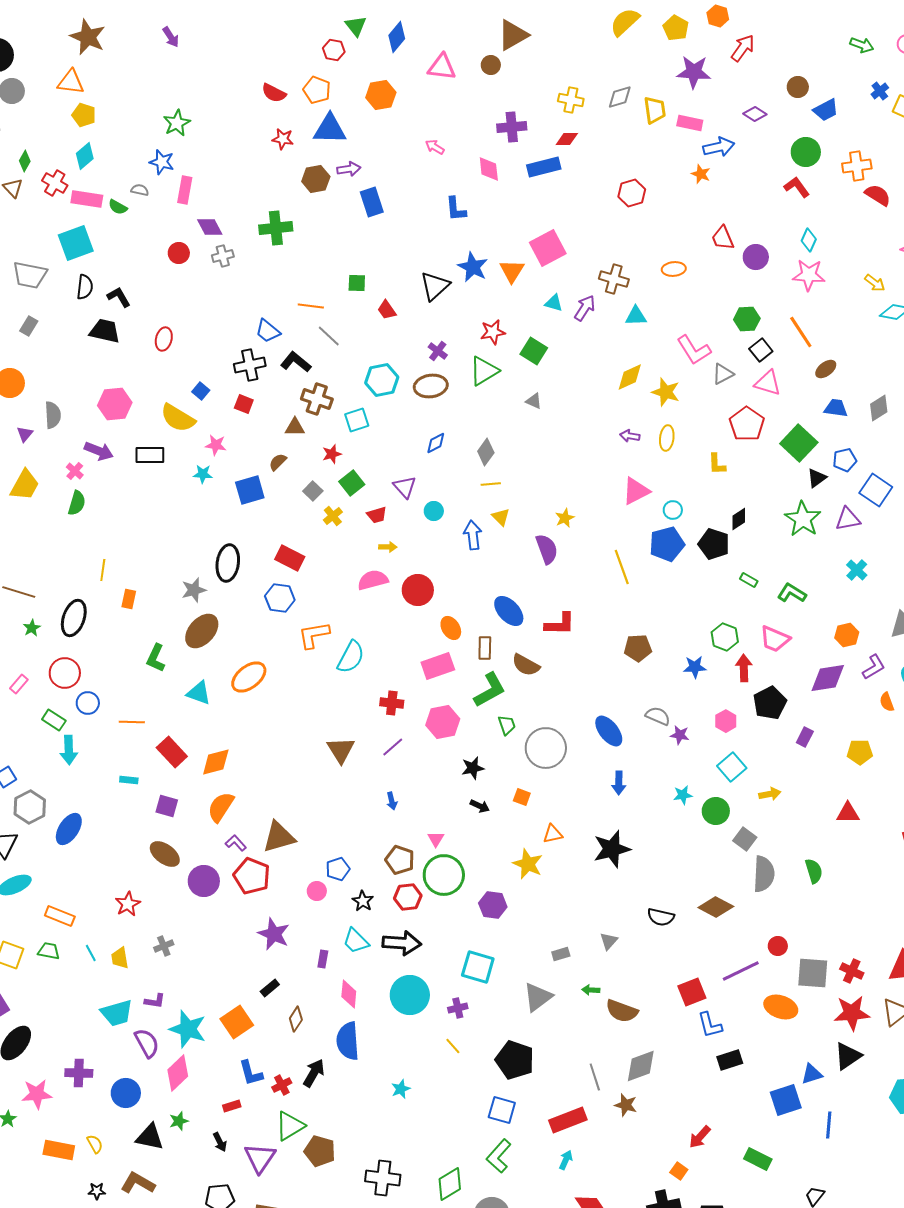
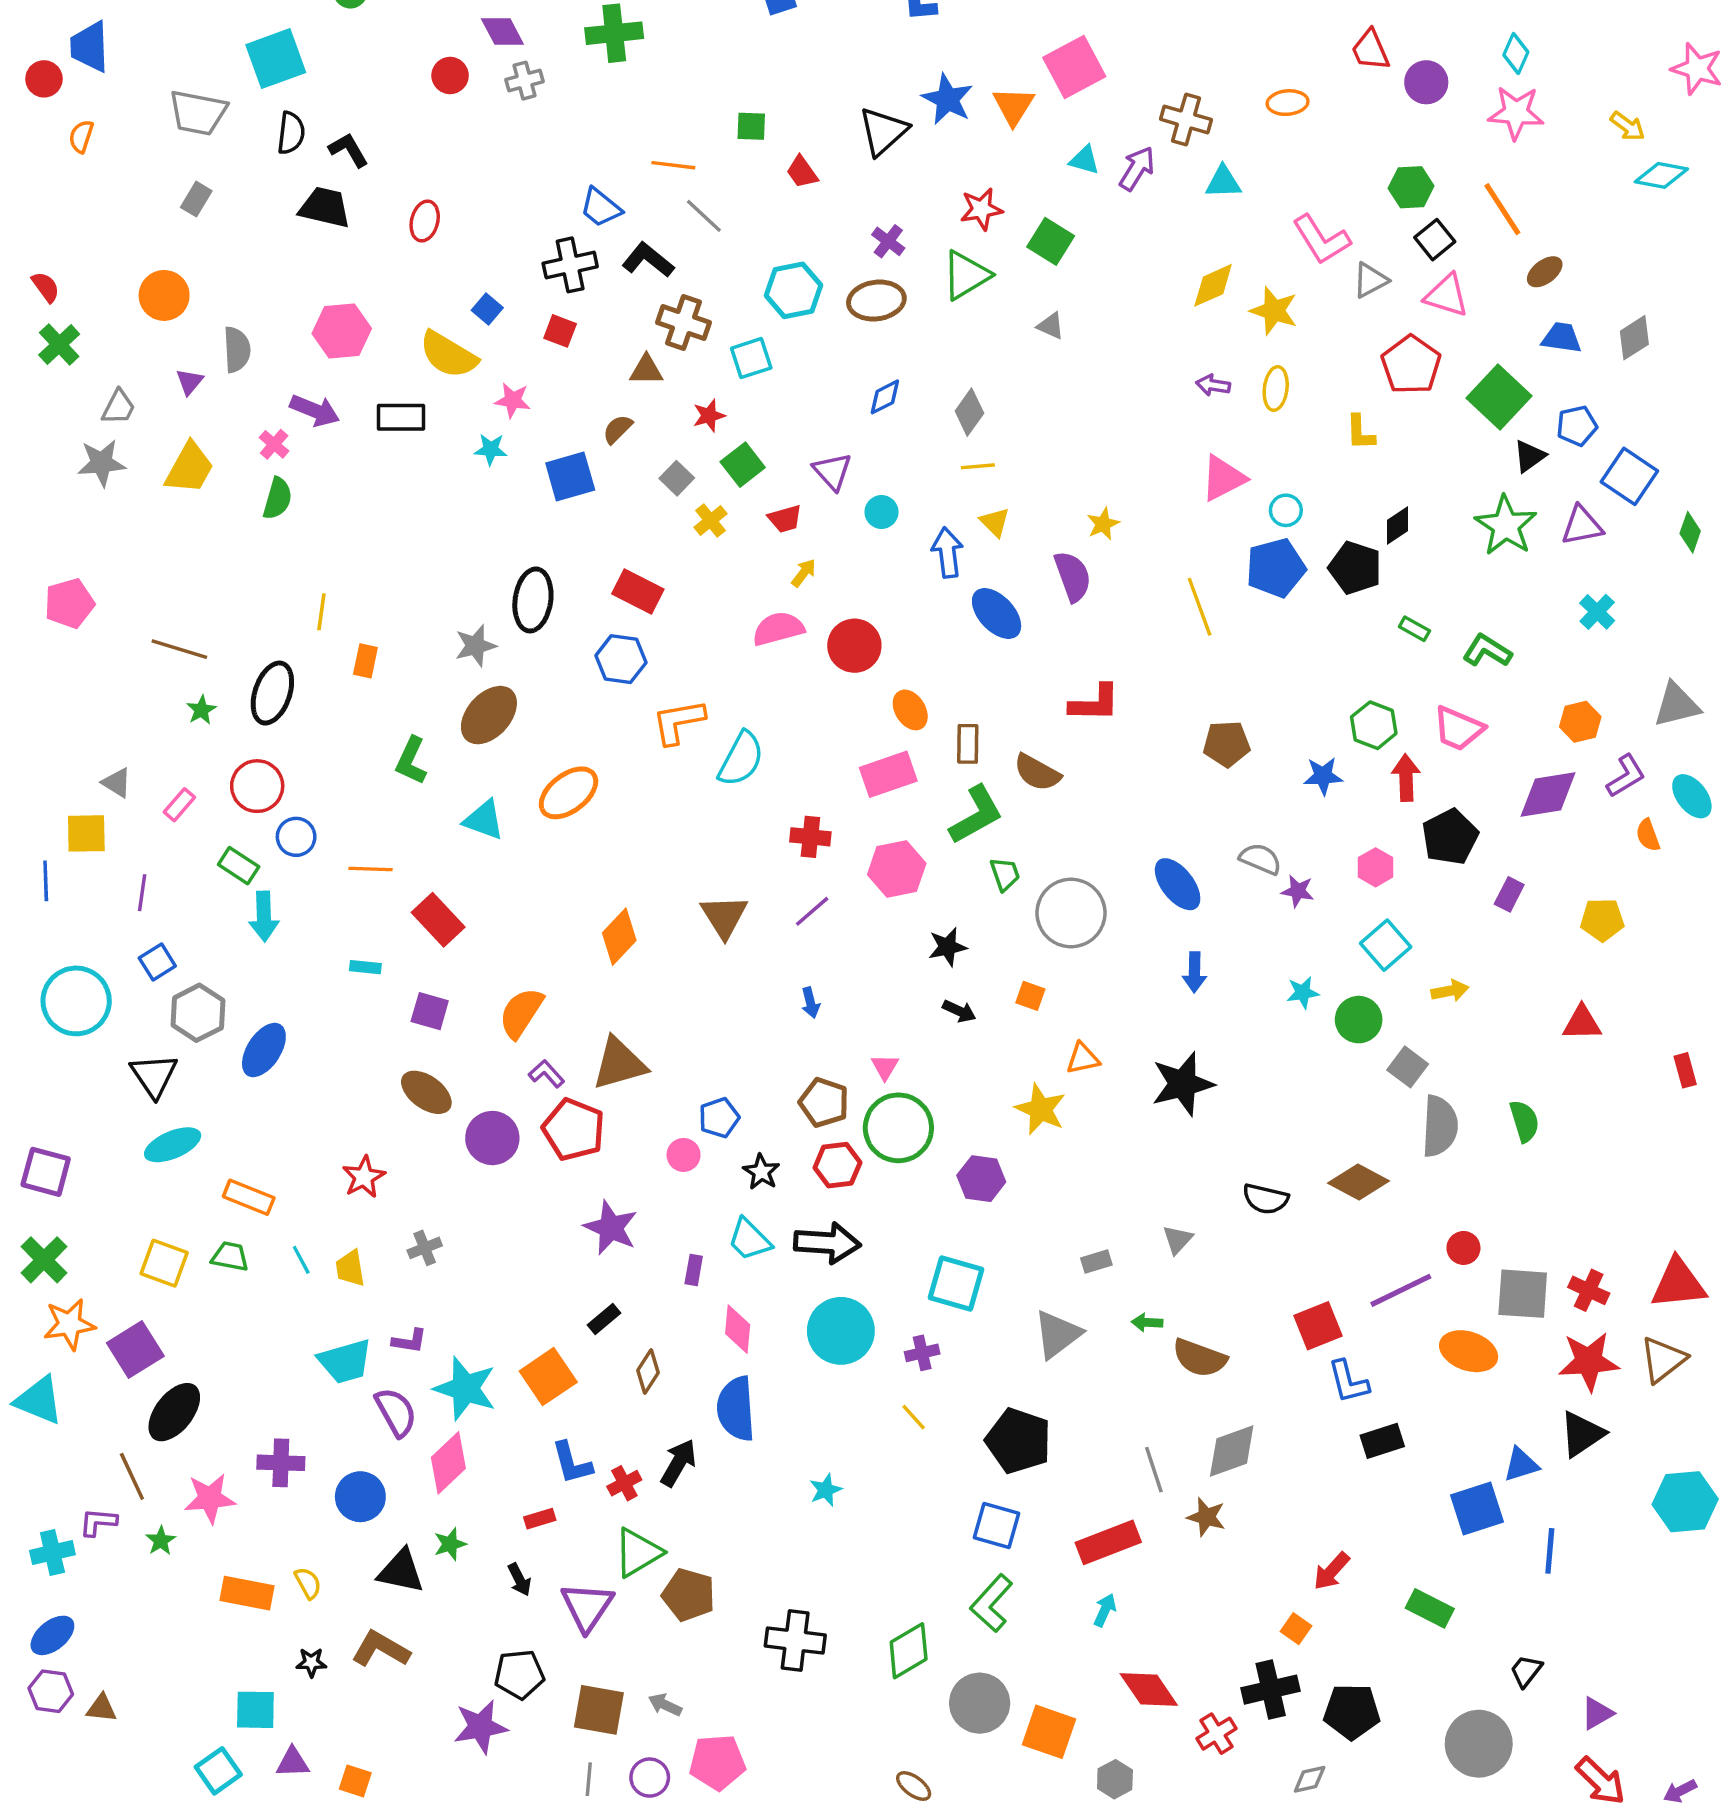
yellow arrow: (388, 547) -> (804, 573), turned -54
blue ellipse: (509, 611) -> (997, 614), moved
orange diamond: (216, 762) -> (619, 937), moved, turned -32

